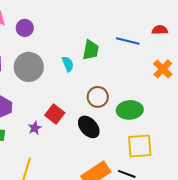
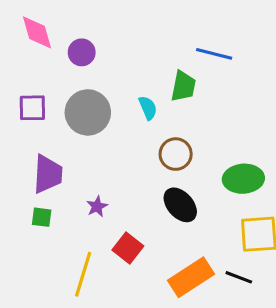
blue line: (128, 41) -> (214, 54), moved
brown circle: (98, 97) -> (176, 154), moved
red square: (55, 114) -> (128, 248), moved

